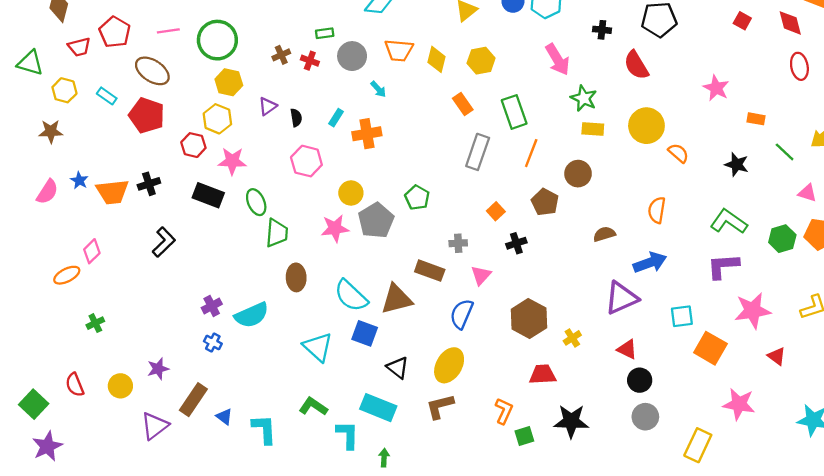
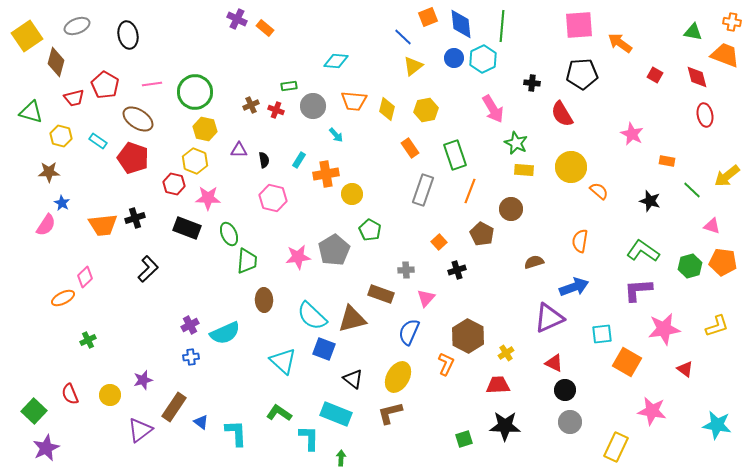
purple triangle: (268, 106) -> (239, 150), turned 36
blue star: (79, 180) -> (62, 203), moved
yellow circle: (351, 193) -> (352, 194), moved
blue cross: (213, 342) -> (191, 357), turned -35
red trapezoid: (543, 374) -> (498, 385), moved
orange L-shape: (504, 411) -> (446, 364), moved

